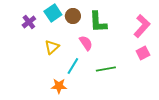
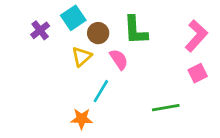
brown circle: (73, 16) -> (98, 33), moved
yellow triangle: (52, 47) -> (82, 57), moved
green line: (106, 69) -> (166, 108), moved

